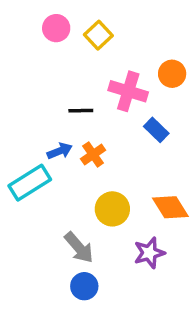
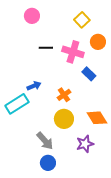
yellow square: (98, 35) -> (82, 20), moved
black line: (81, 111) -> (46, 48), moved
orange cross: (93, 155) -> (64, 95), moved

